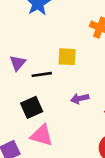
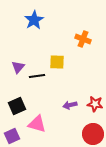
purple arrow: (80, 98) -> (70, 105), moved
black square: (32, 107) -> (17, 106), moved

